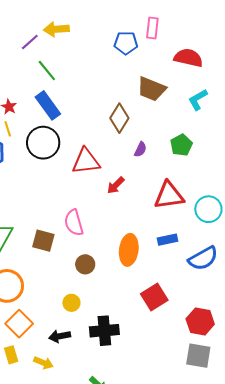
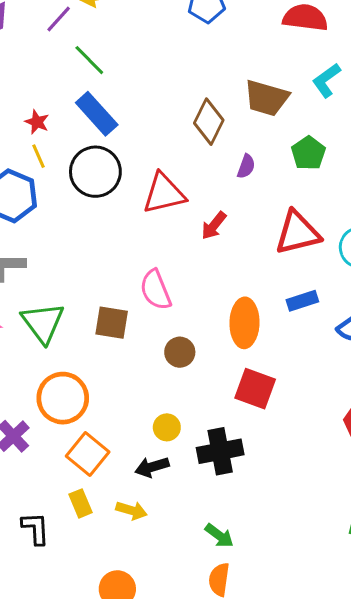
brown trapezoid: (151, 89) -> (266, 98), moved
red square: (154, 297) -> (255, 389), moved, turned -32
yellow circle: (71, 303) -> (167, 427), moved

